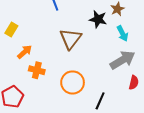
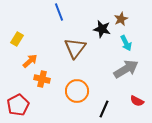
red semicircle: (134, 82) -> (137, 101), moved, turned 104

